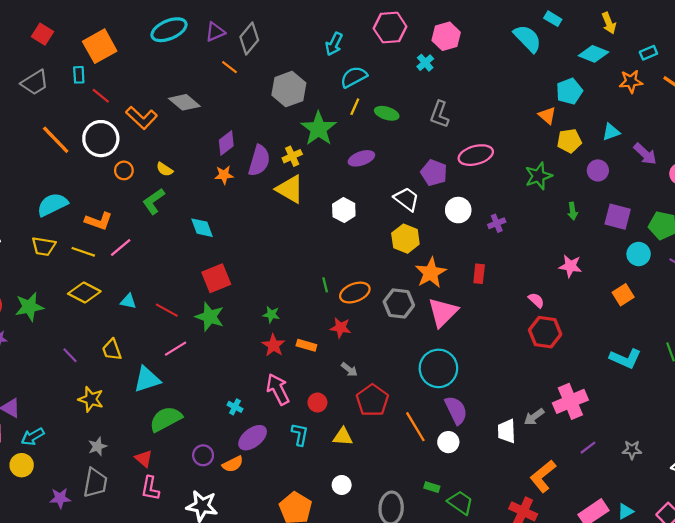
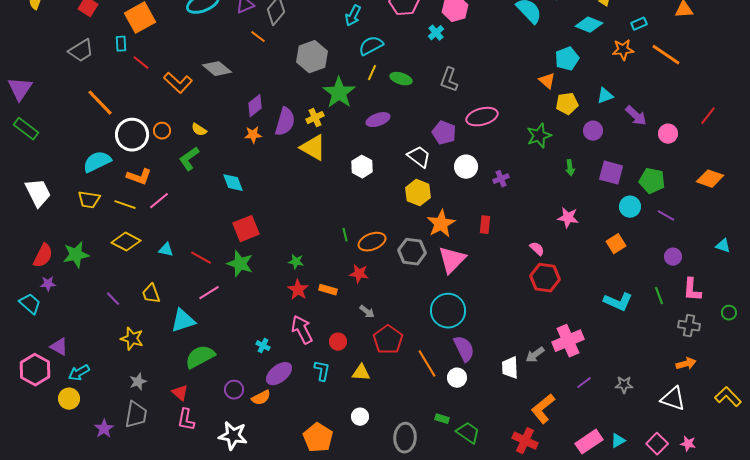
white circle: (101, 139) -> (132, 135), moved
purple star: (60, 498) -> (104, 429), turned -30

